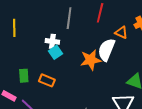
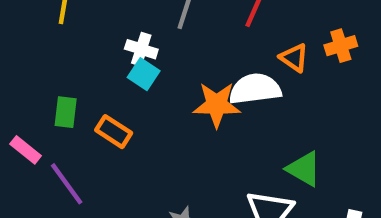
white semicircle: (106, 50) -> (255, 89), turned 50
cyan square: (56, 52) -> (144, 74), turned -32

